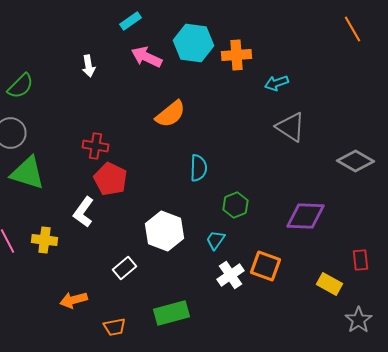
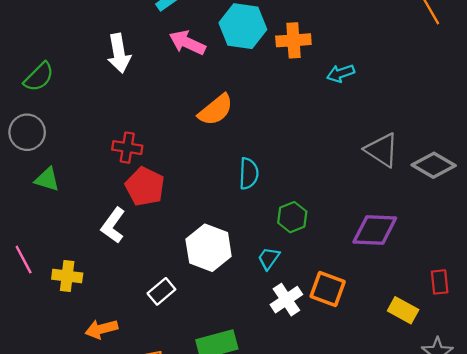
white arrow: (88, 66) -> (119, 53), size x1.5
gray triangle: (290, 127) -> (382, 150), moved
green triangle: (28, 173) -> (47, 179), size x0.6
yellow cross: (44, 240) -> (67, 276), moved

